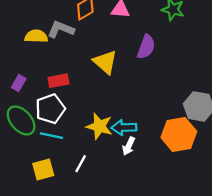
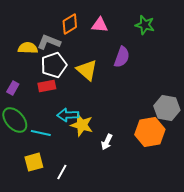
white pentagon: (50, 109) -> (54, 65), moved
cyan arrow: (124, 127) -> (68, 115), moved
white line: (81, 164) -> (62, 172), moved

